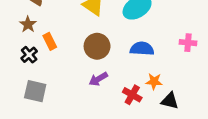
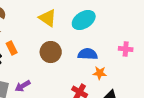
purple arrow: (98, 79) -> (23, 86), moved
orange star: (154, 81) -> (100, 73), moved

